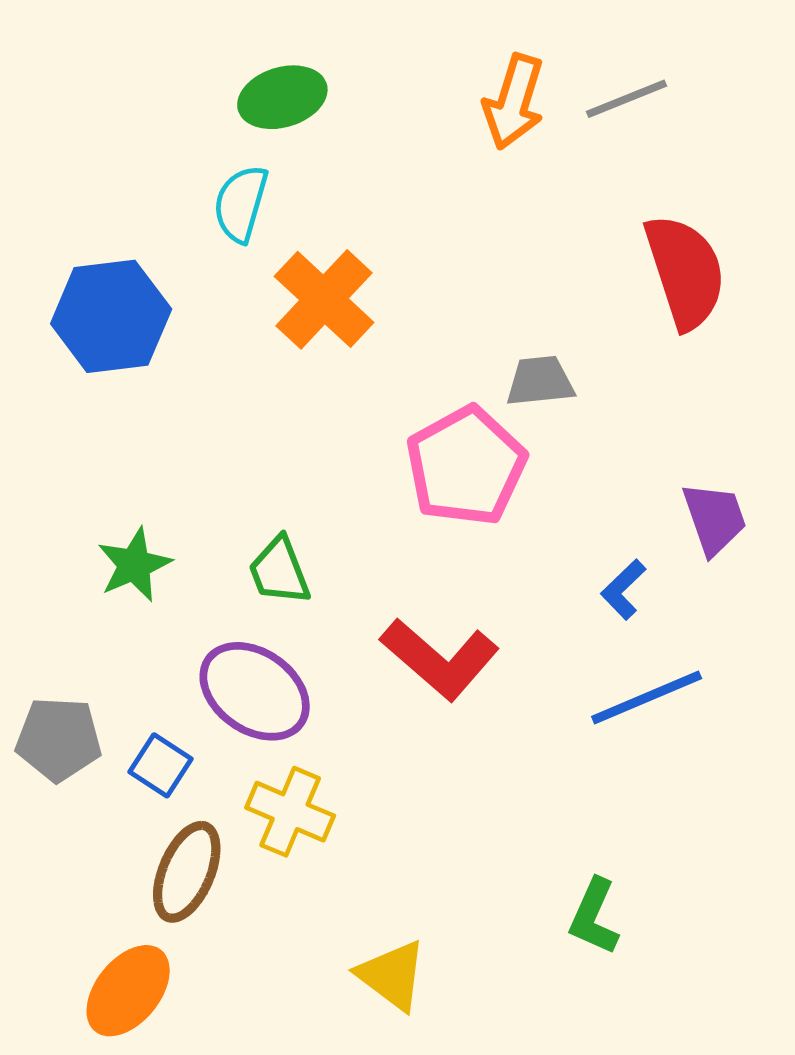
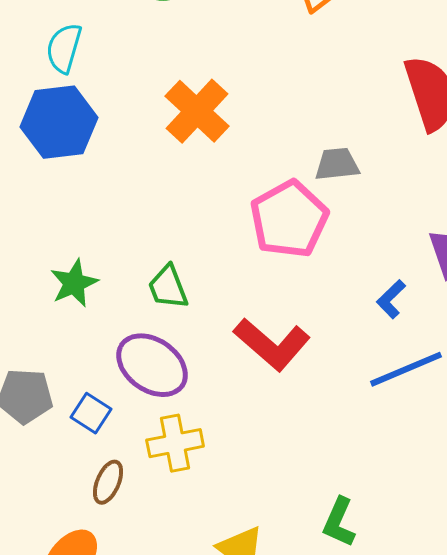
cyan semicircle: (241, 204) -> (64, 48), moved
yellow cross: (290, 812) -> (175, 443), turned -34
brown ellipse: (187, 872) -> (108, 482), size x0.7
green L-shape: (594, 917) -> (339, 522), moved

